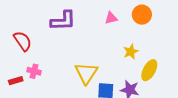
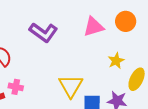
pink triangle: (111, 18) -> (94, 27), size x1.5
purple L-shape: (63, 21) -> (43, 32), turned 40

